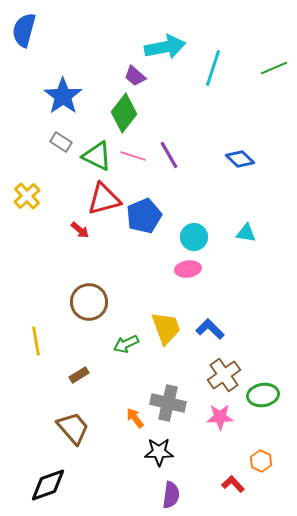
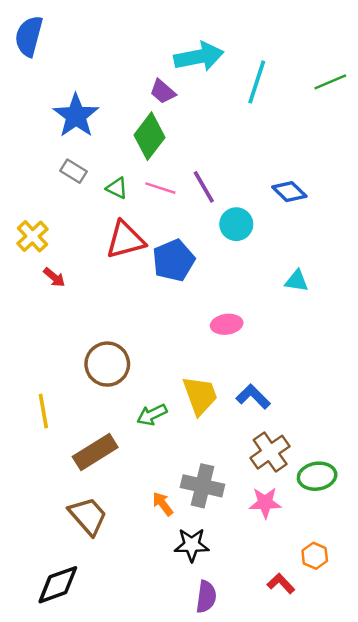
green triangle: (97, 156) -> (117, 188), size x0.6
red arrow: (80, 230) -> (54, 277), moved
cyan circle: (194, 237) -> (236, 224), moved
brown rectangle: (79, 375) -> (95, 452), size x1.8

